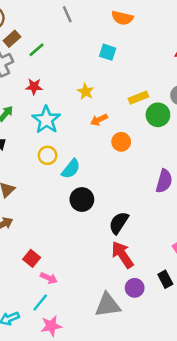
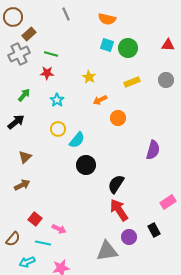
gray line: (67, 14) -> (66, 14), moved
orange semicircle: (122, 18) -> (107, 19), moved
green line: (36, 50) -> (51, 54), moved, turned 56
green circle: (158, 115) -> (128, 48), moved
cyan star: (46, 120) -> (57, 100), size x0.6
red square: (32, 258) -> (35, 219), moved
cyan line: (40, 303) -> (43, 243), moved, turned 63

